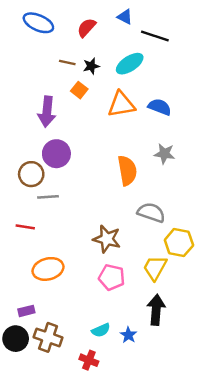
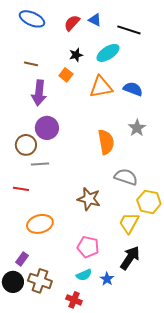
blue triangle: (125, 17) -> (95, 20), moved
brown line: (67, 62) -> (31, 64), moved
gray star: (164, 154) -> (137, 128), turned 30
pink pentagon: (112, 277) -> (88, 247), moved
black arrow: (156, 310) -> (130, 258), turned 30
purple rectangle: (26, 311) -> (22, 259), turned -40

